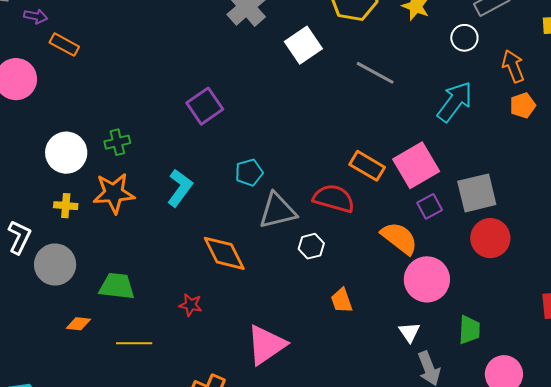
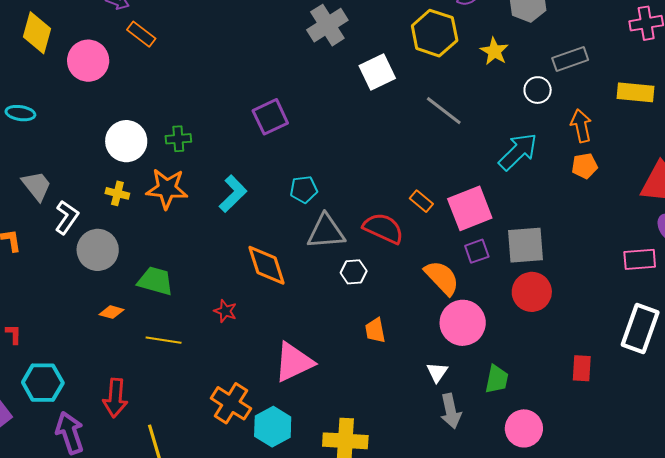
orange rectangle: (367, 166) -> (421, 201), size x0.7

